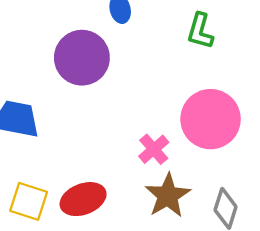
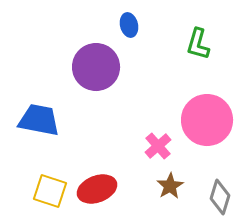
brown star: (168, 196) -> (170, 186), size x0.7

